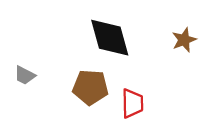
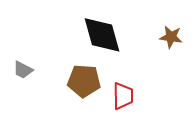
brown star: (184, 40) -> (171, 37), turned 30

